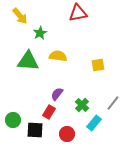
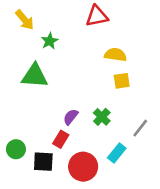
yellow semicircle: (58, 56) -> (115, 55), moved
green cross: (82, 105) -> (102, 117), moved
red circle: (67, 134) -> (83, 167), size x1.5

